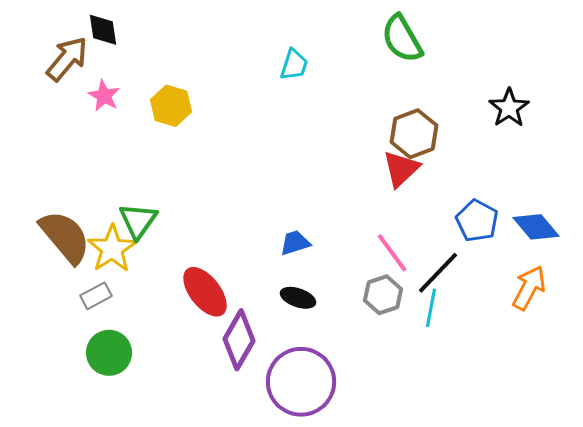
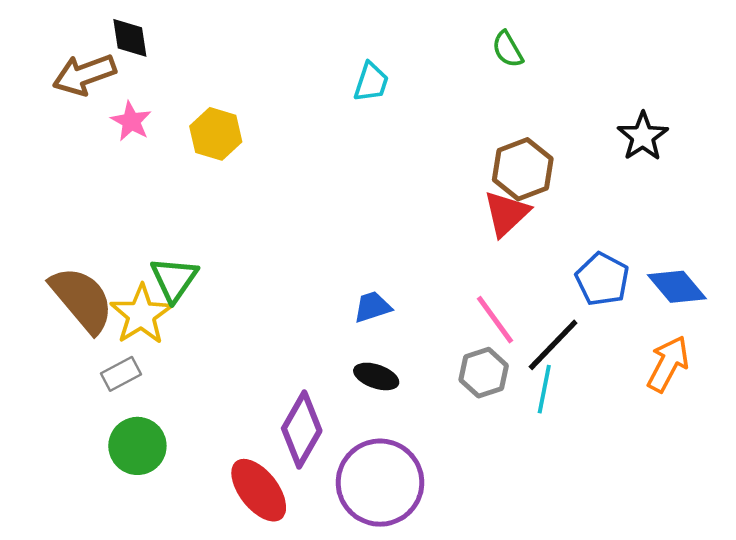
green semicircle: (402, 39) -> (508, 49), size x0.6
brown arrow: (67, 59) -> (84, 75), turned -150
red ellipse: (205, 292) -> (259, 490), moved

